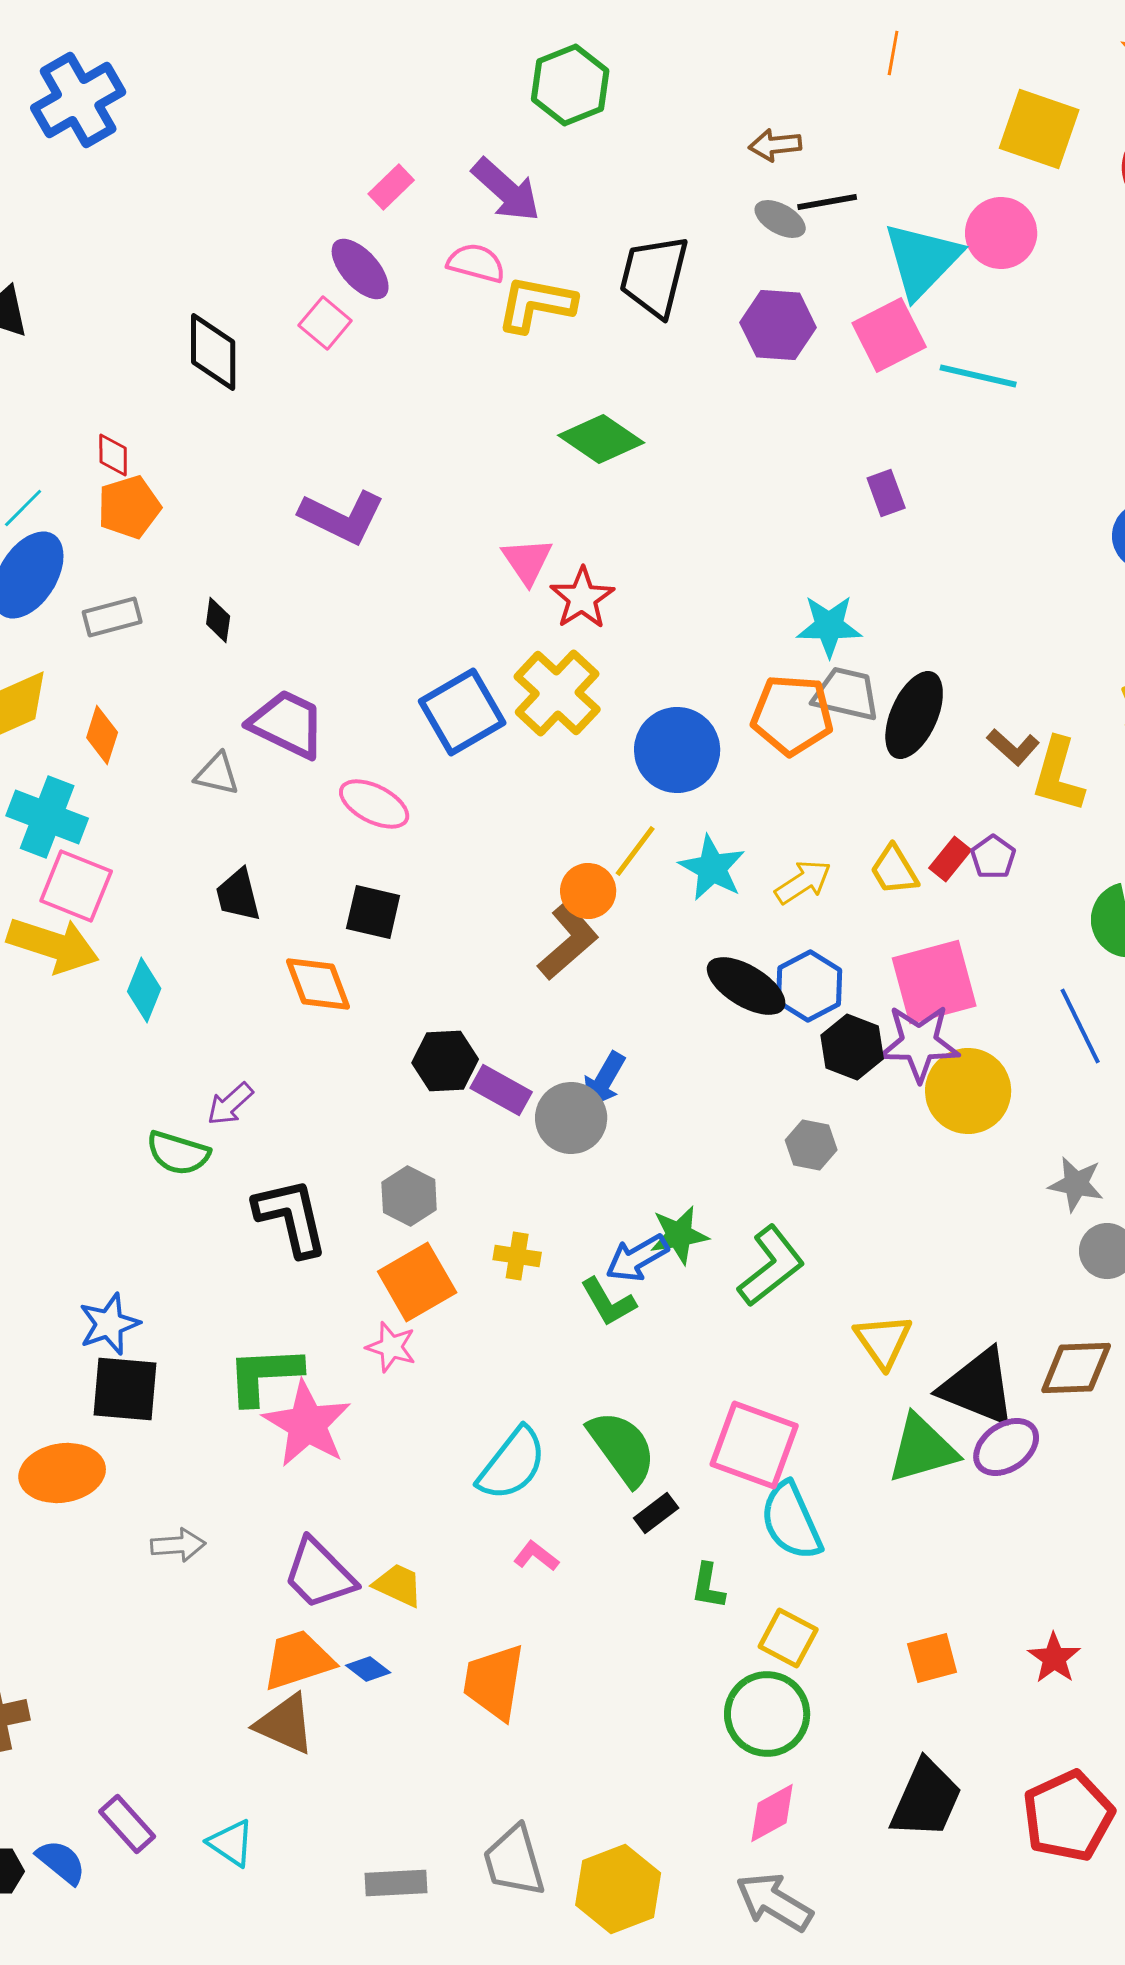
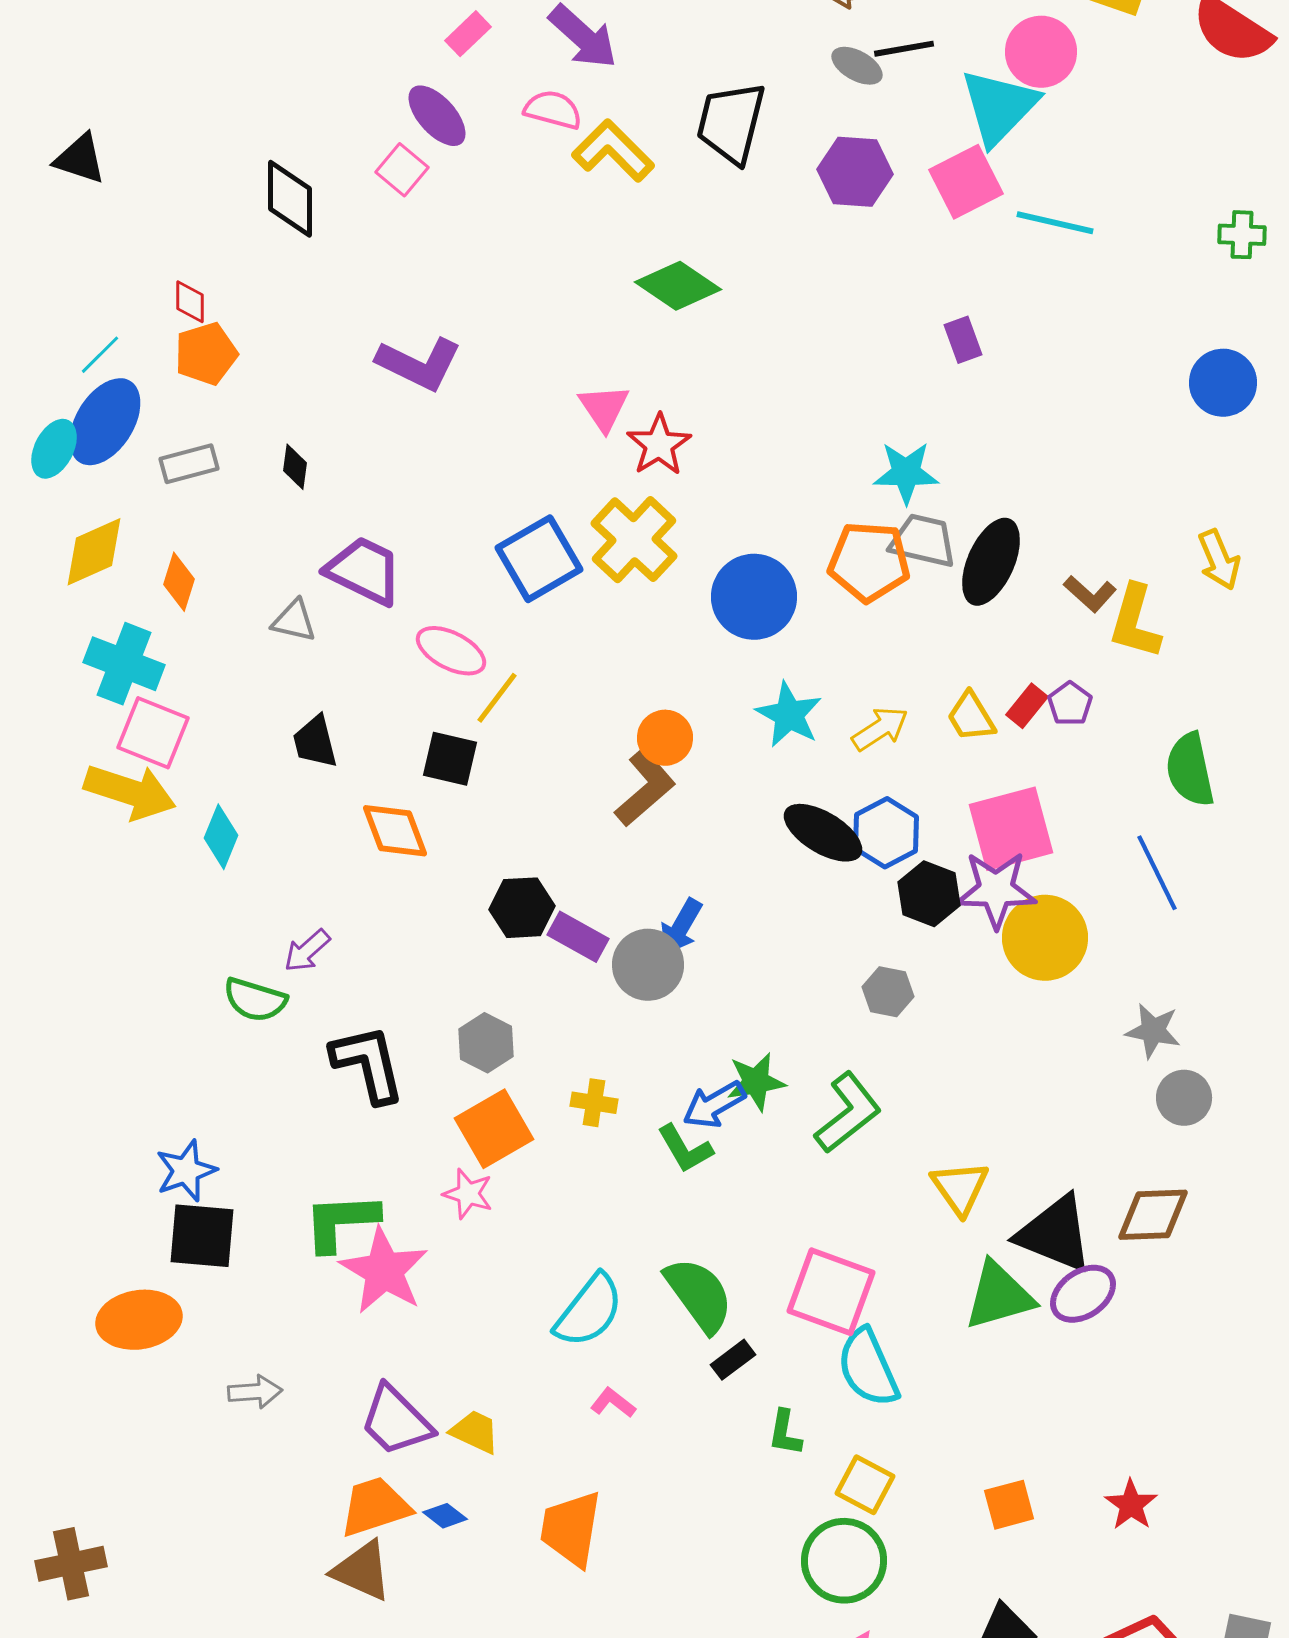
pink circle: (1001, 233) -> (1041, 52), moved
yellow L-shape: (536, 304) -> (613, 151), turned 34
yellow line: (635, 851) -> (497, 698), moved

